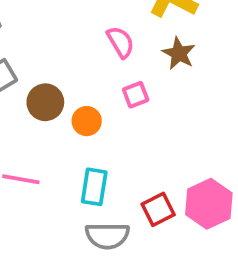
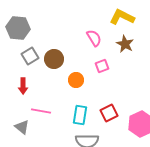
brown circle: (45, 102) -> (54, 59), moved
red square: (158, 209) -> (109, 113), moved

